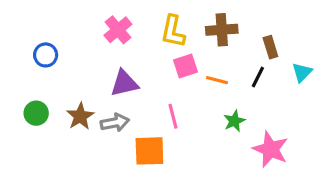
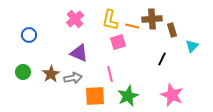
brown cross: (222, 30) -> (152, 19), moved
black line: (258, 77) -> (162, 59), moved
orange line: (217, 80) -> (132, 26), moved
purple triangle: (124, 83) -> (79, 53), turned 36
green star: (234, 121) -> (128, 96), moved, size x1.5

